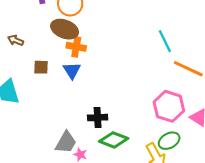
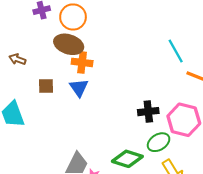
black cross: (98, 118) -> (148, 112), moved
green ellipse: (169, 141) -> (159, 142), moved

